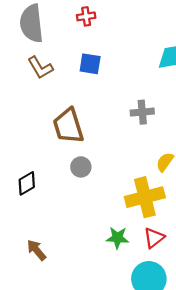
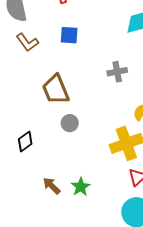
green star: (117, 238) -> (81, 187), moved, turned -30
brown arrow: (36, 250) -> (52, 186), moved

